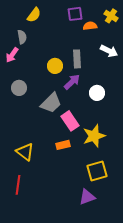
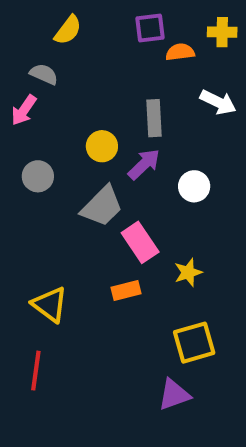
yellow cross: (111, 16) -> (222, 32), turned -32
gray semicircle: (22, 37) -> (44, 74), turned -56
yellow circle: (55, 66) -> (102, 146), moved
yellow star: (94, 136) -> (188, 272), size x0.6

